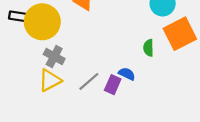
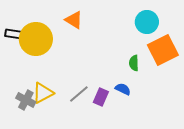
gray cross: (54, 56) -> (26, 100), moved
blue semicircle: (127, 74) -> (123, 89), moved

